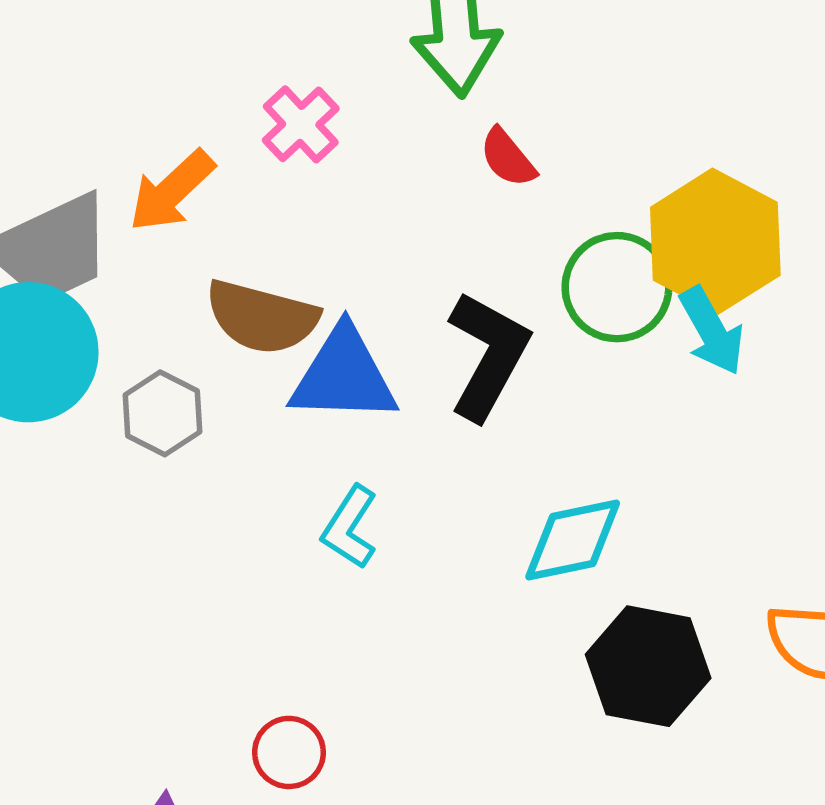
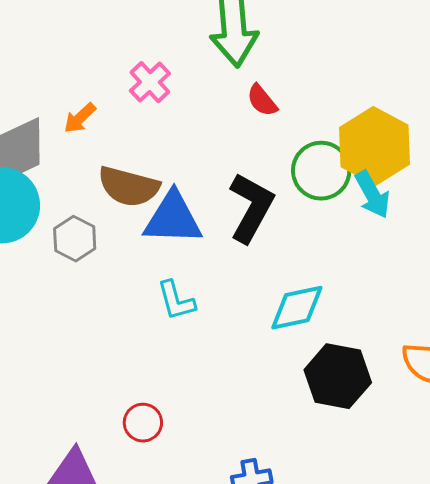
orange arrow: (172, 191) -> (80, 118), size x0.7
cyan L-shape: (350, 527) -> (176, 301), turned -48

